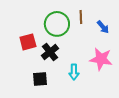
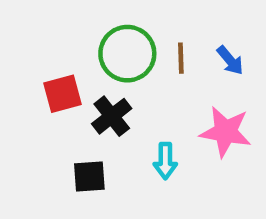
brown line: (81, 17) -> (181, 58), moved

